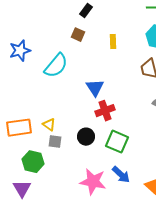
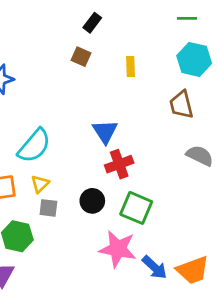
cyan semicircle: (56, 66) -> (34, 146), moved
yellow triangle: (49, 125) -> (40, 184), turned 40
blue arrow: (121, 175) -> (155, 267), moved
pink star: (93, 182) -> (118, 249), moved

